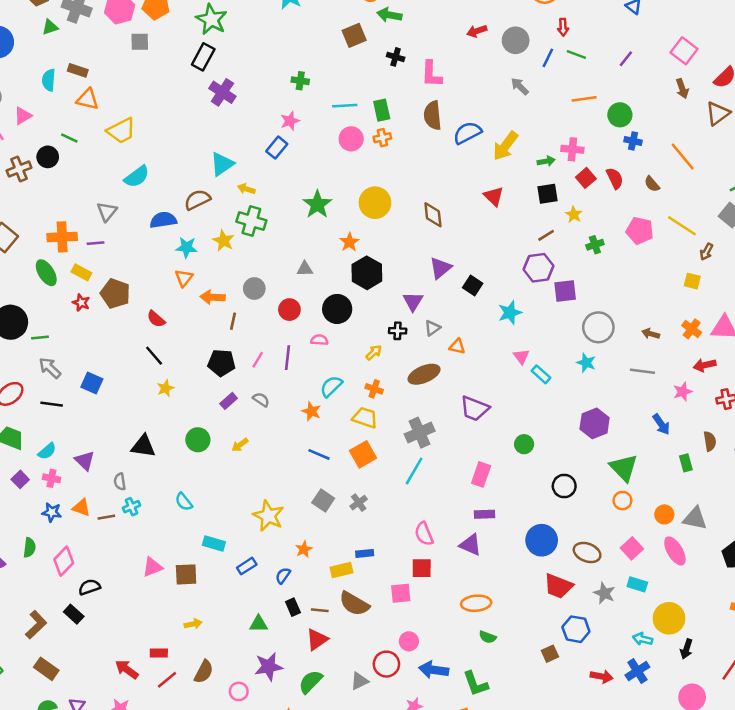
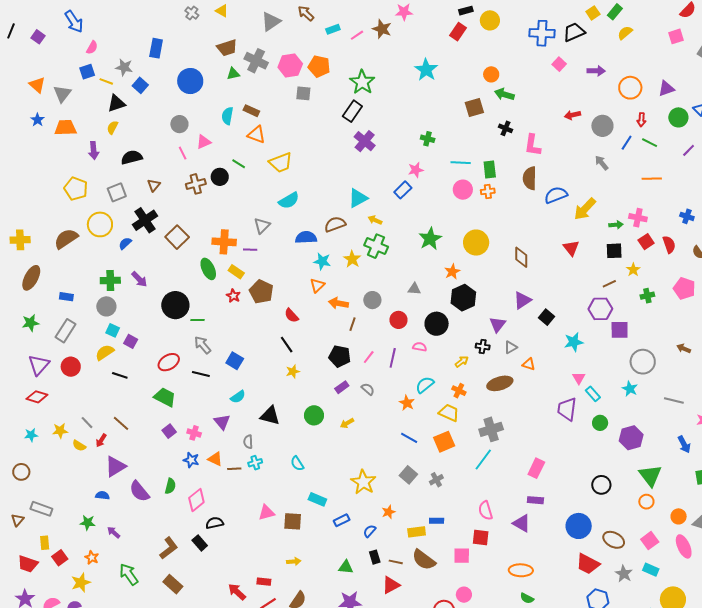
green circle: (620, 115) -> (678, 117), moved
brown arrow: (651, 334) -> (684, 348), moved
purple trapezoid: (475, 409) -> (567, 409), moved, turned 70
green circle: (524, 444) -> (600, 423), moved
cyan semicircle: (47, 451) -> (238, 397), moved

